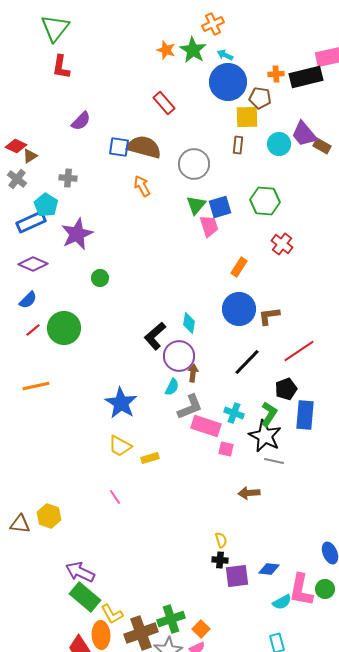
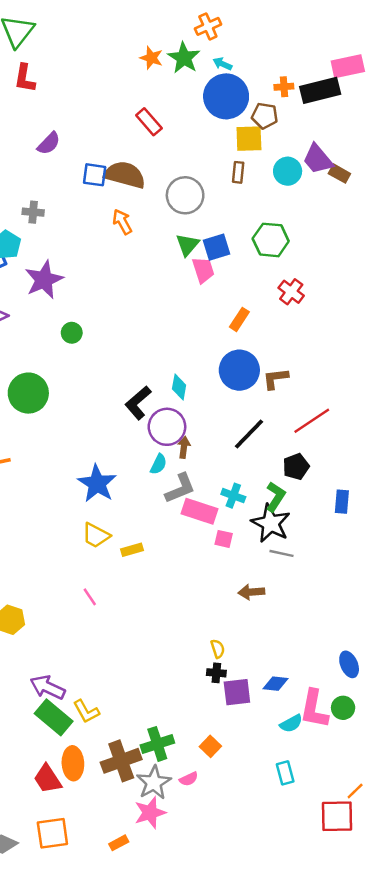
blue rectangle: (305, 415) -> (342, 502), moved, size x0.7
yellow L-shape: (112, 614) -> (86, 711), moved
orange square: (201, 629) -> (210, 746), moved

